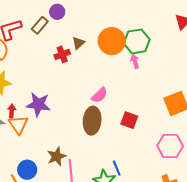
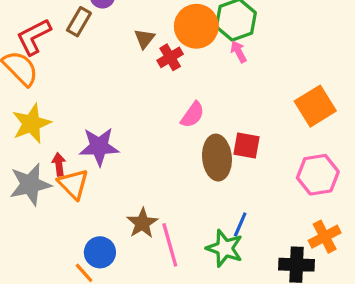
red cross: (62, 54) -> (170, 57), moved
brown ellipse: (92, 121) -> (217, 158), moved
blue line: (117, 168) -> (240, 225), turned 56

